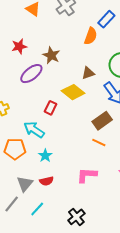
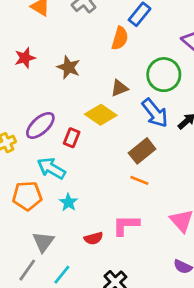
purple ellipse: (31, 74) -> (40, 125), moved
red semicircle: (46, 181) -> (94, 238), moved

